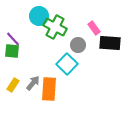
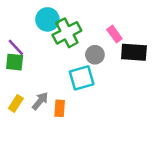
green cross: (55, 27) -> (67, 33), turned 35
cyan square: (67, 64) -> (82, 78), turned 30
orange rectangle: (49, 89) -> (60, 108), size x0.6

